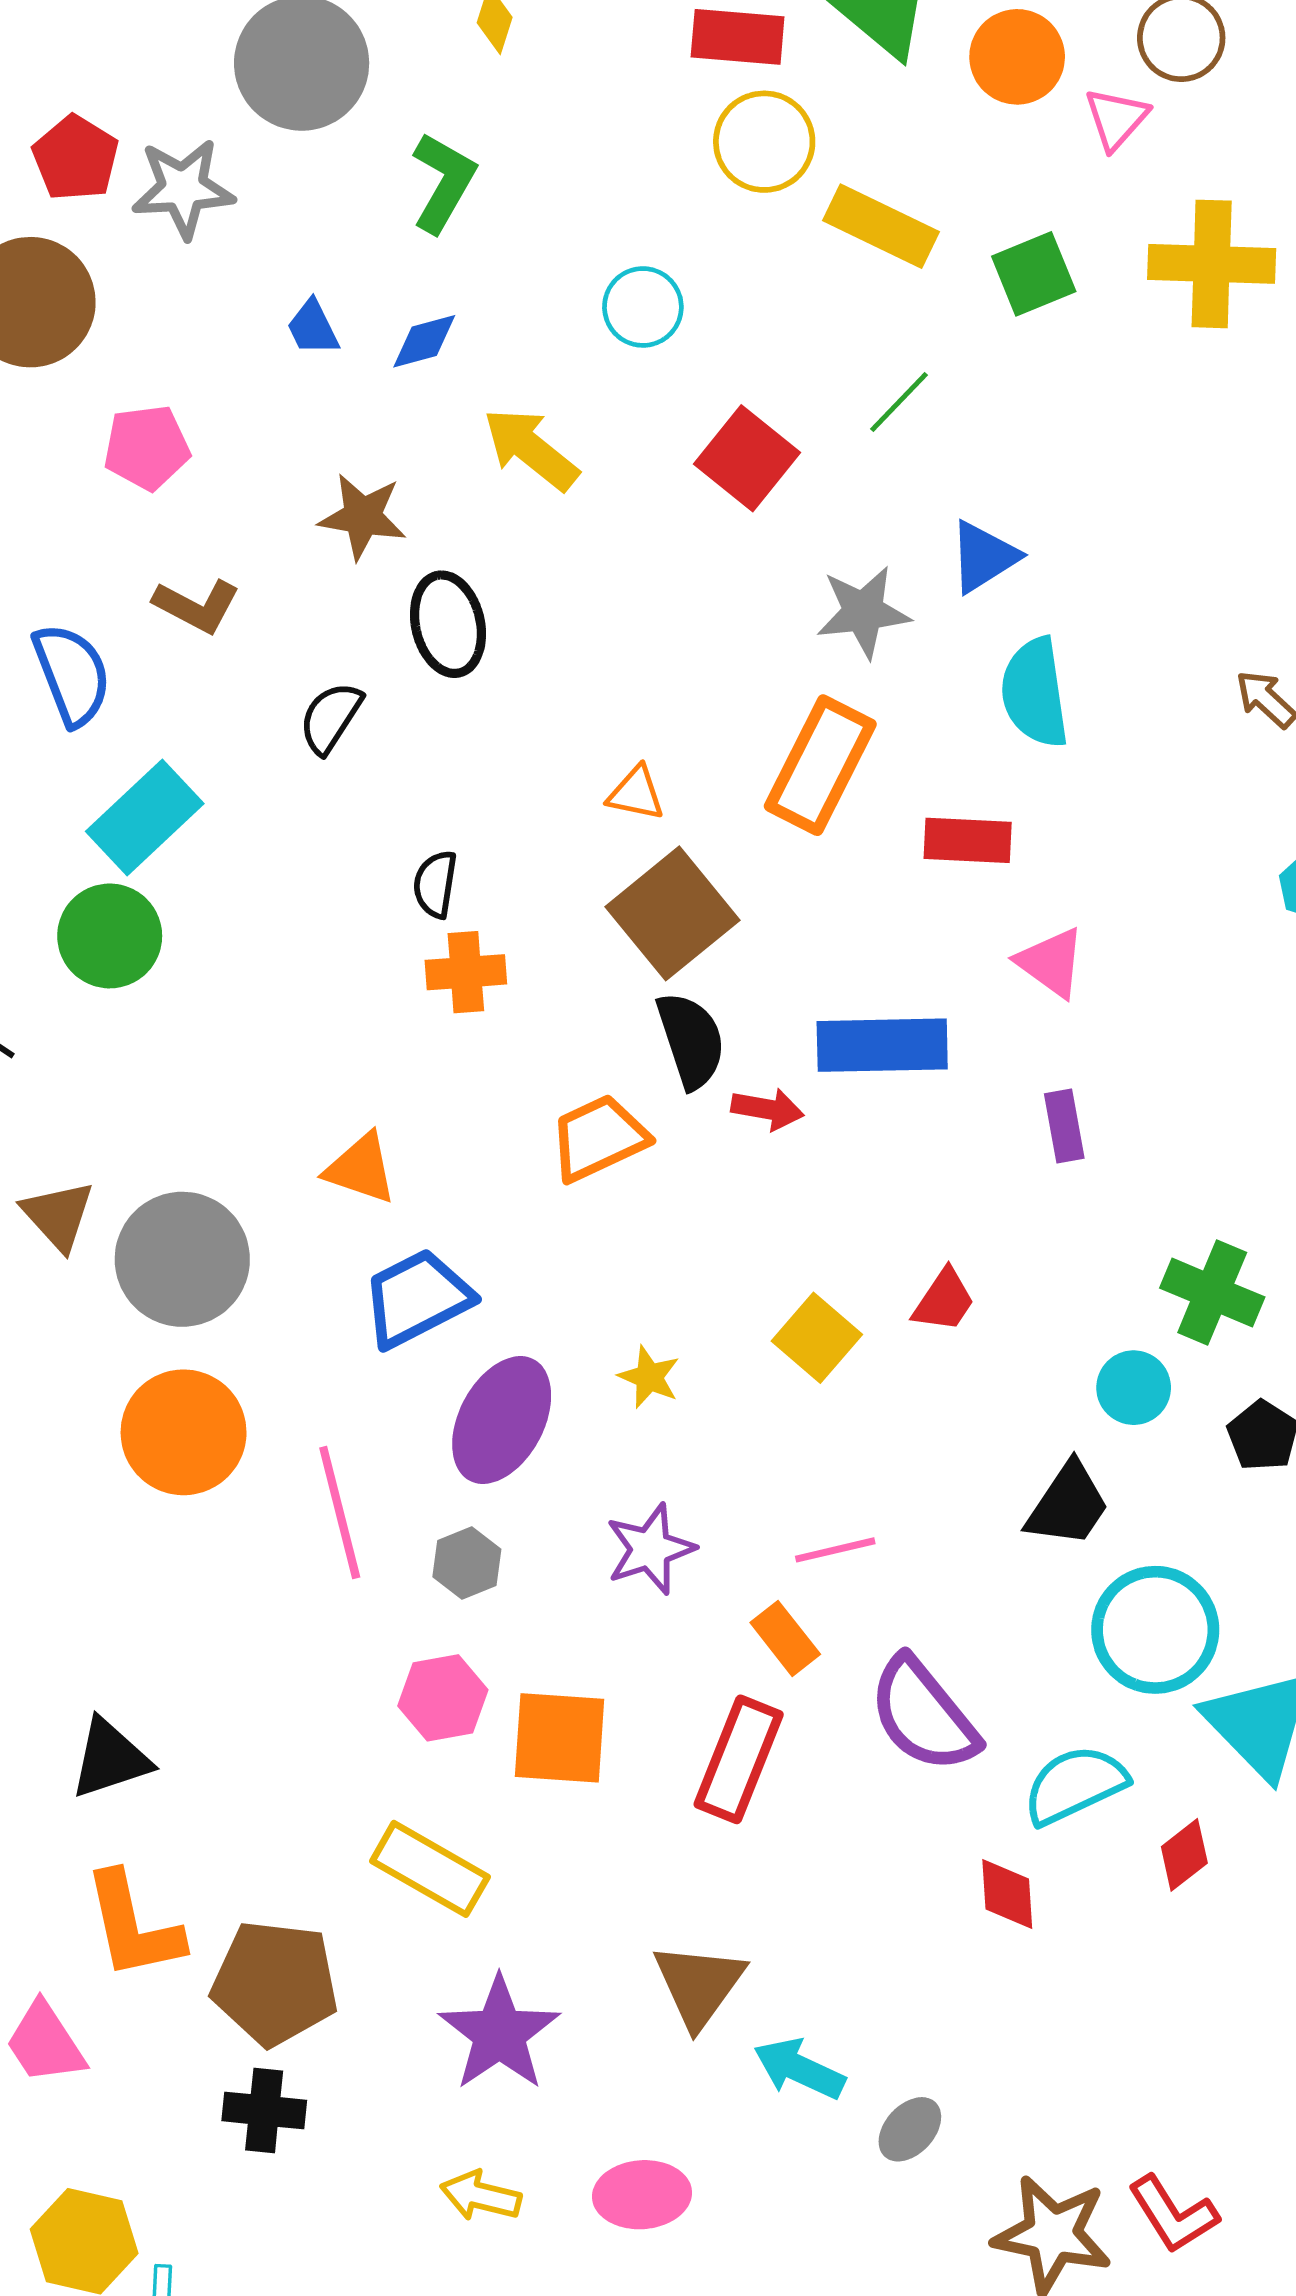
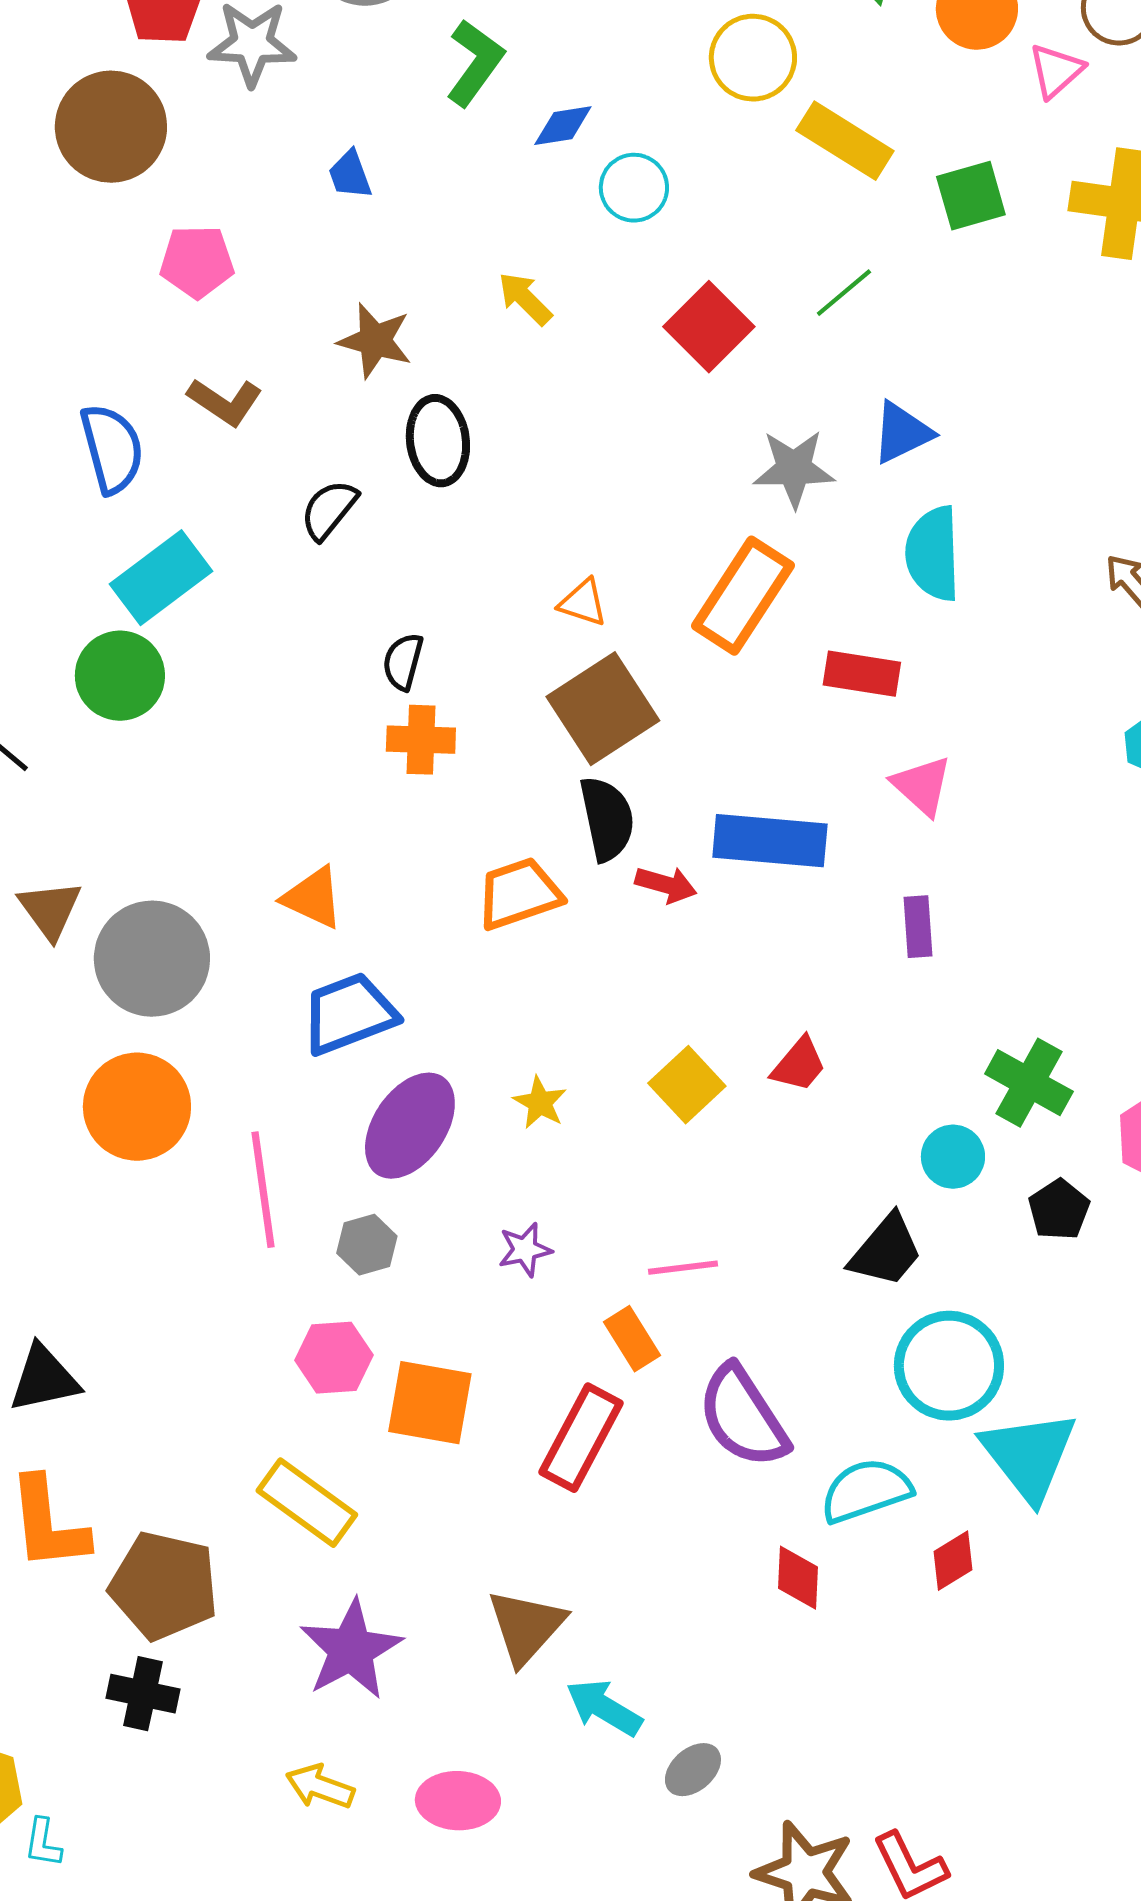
blue diamond: (424, 341) -> (563, 126), moved
yellow arrow: (531, 449) -> (525, 299), size x0.7
purple star: (650, 1549) -> (525, 1250), size x0.7

